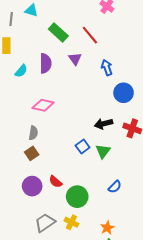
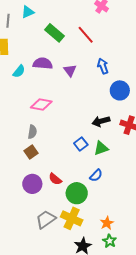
cyan triangle: (31, 11) -> (28, 12), turned -40
purple triangle: (75, 59) -> (70, 70), moved
purple semicircle: (45, 63) -> (43, 63), turned -84
green triangle: (103, 151) -> (101, 148), turned 35
blue semicircle: (115, 187) -> (96, 175), moved
yellow cross: (71, 222) -> (72, 218), size x1.5

